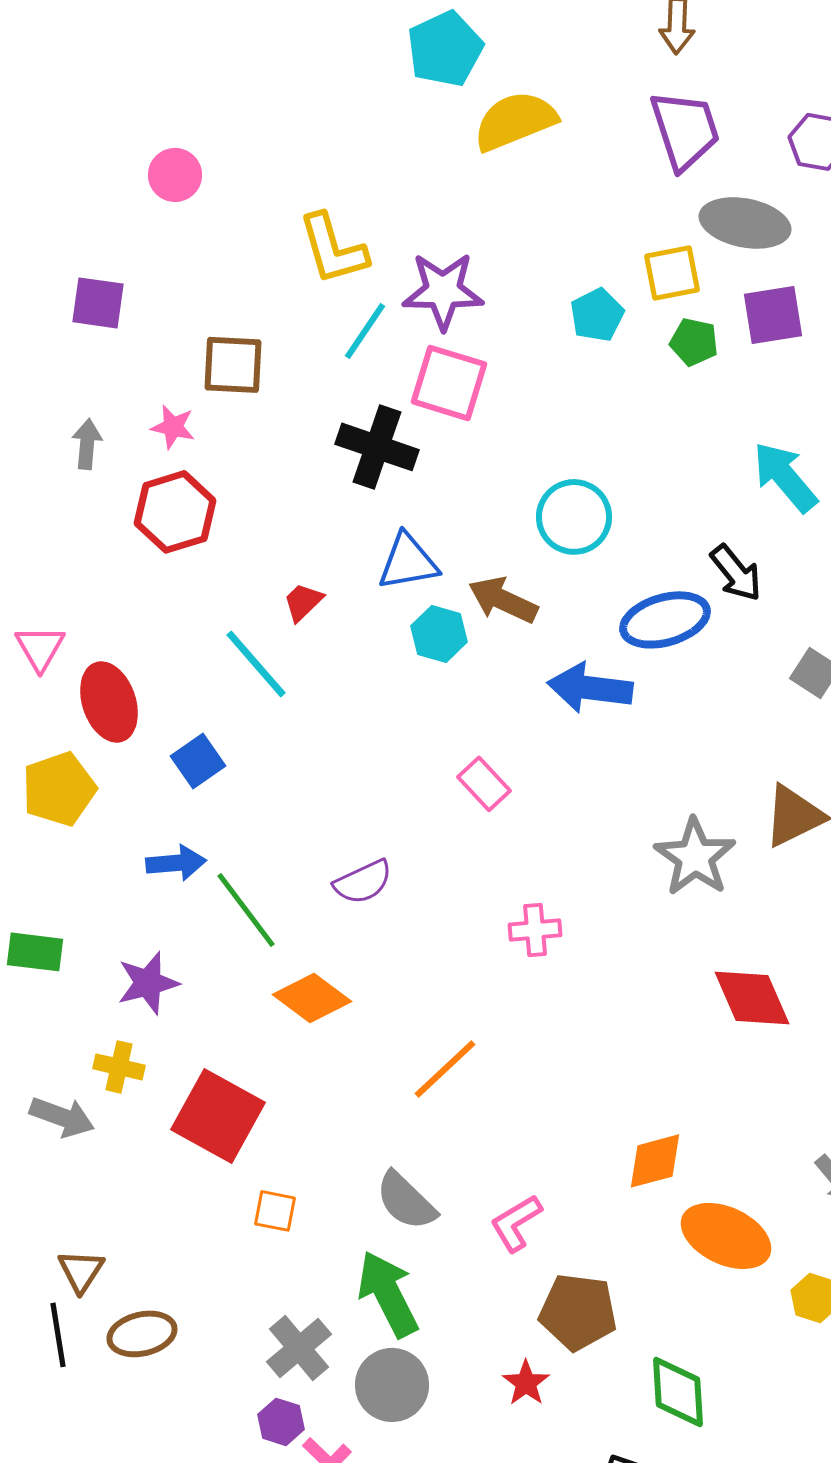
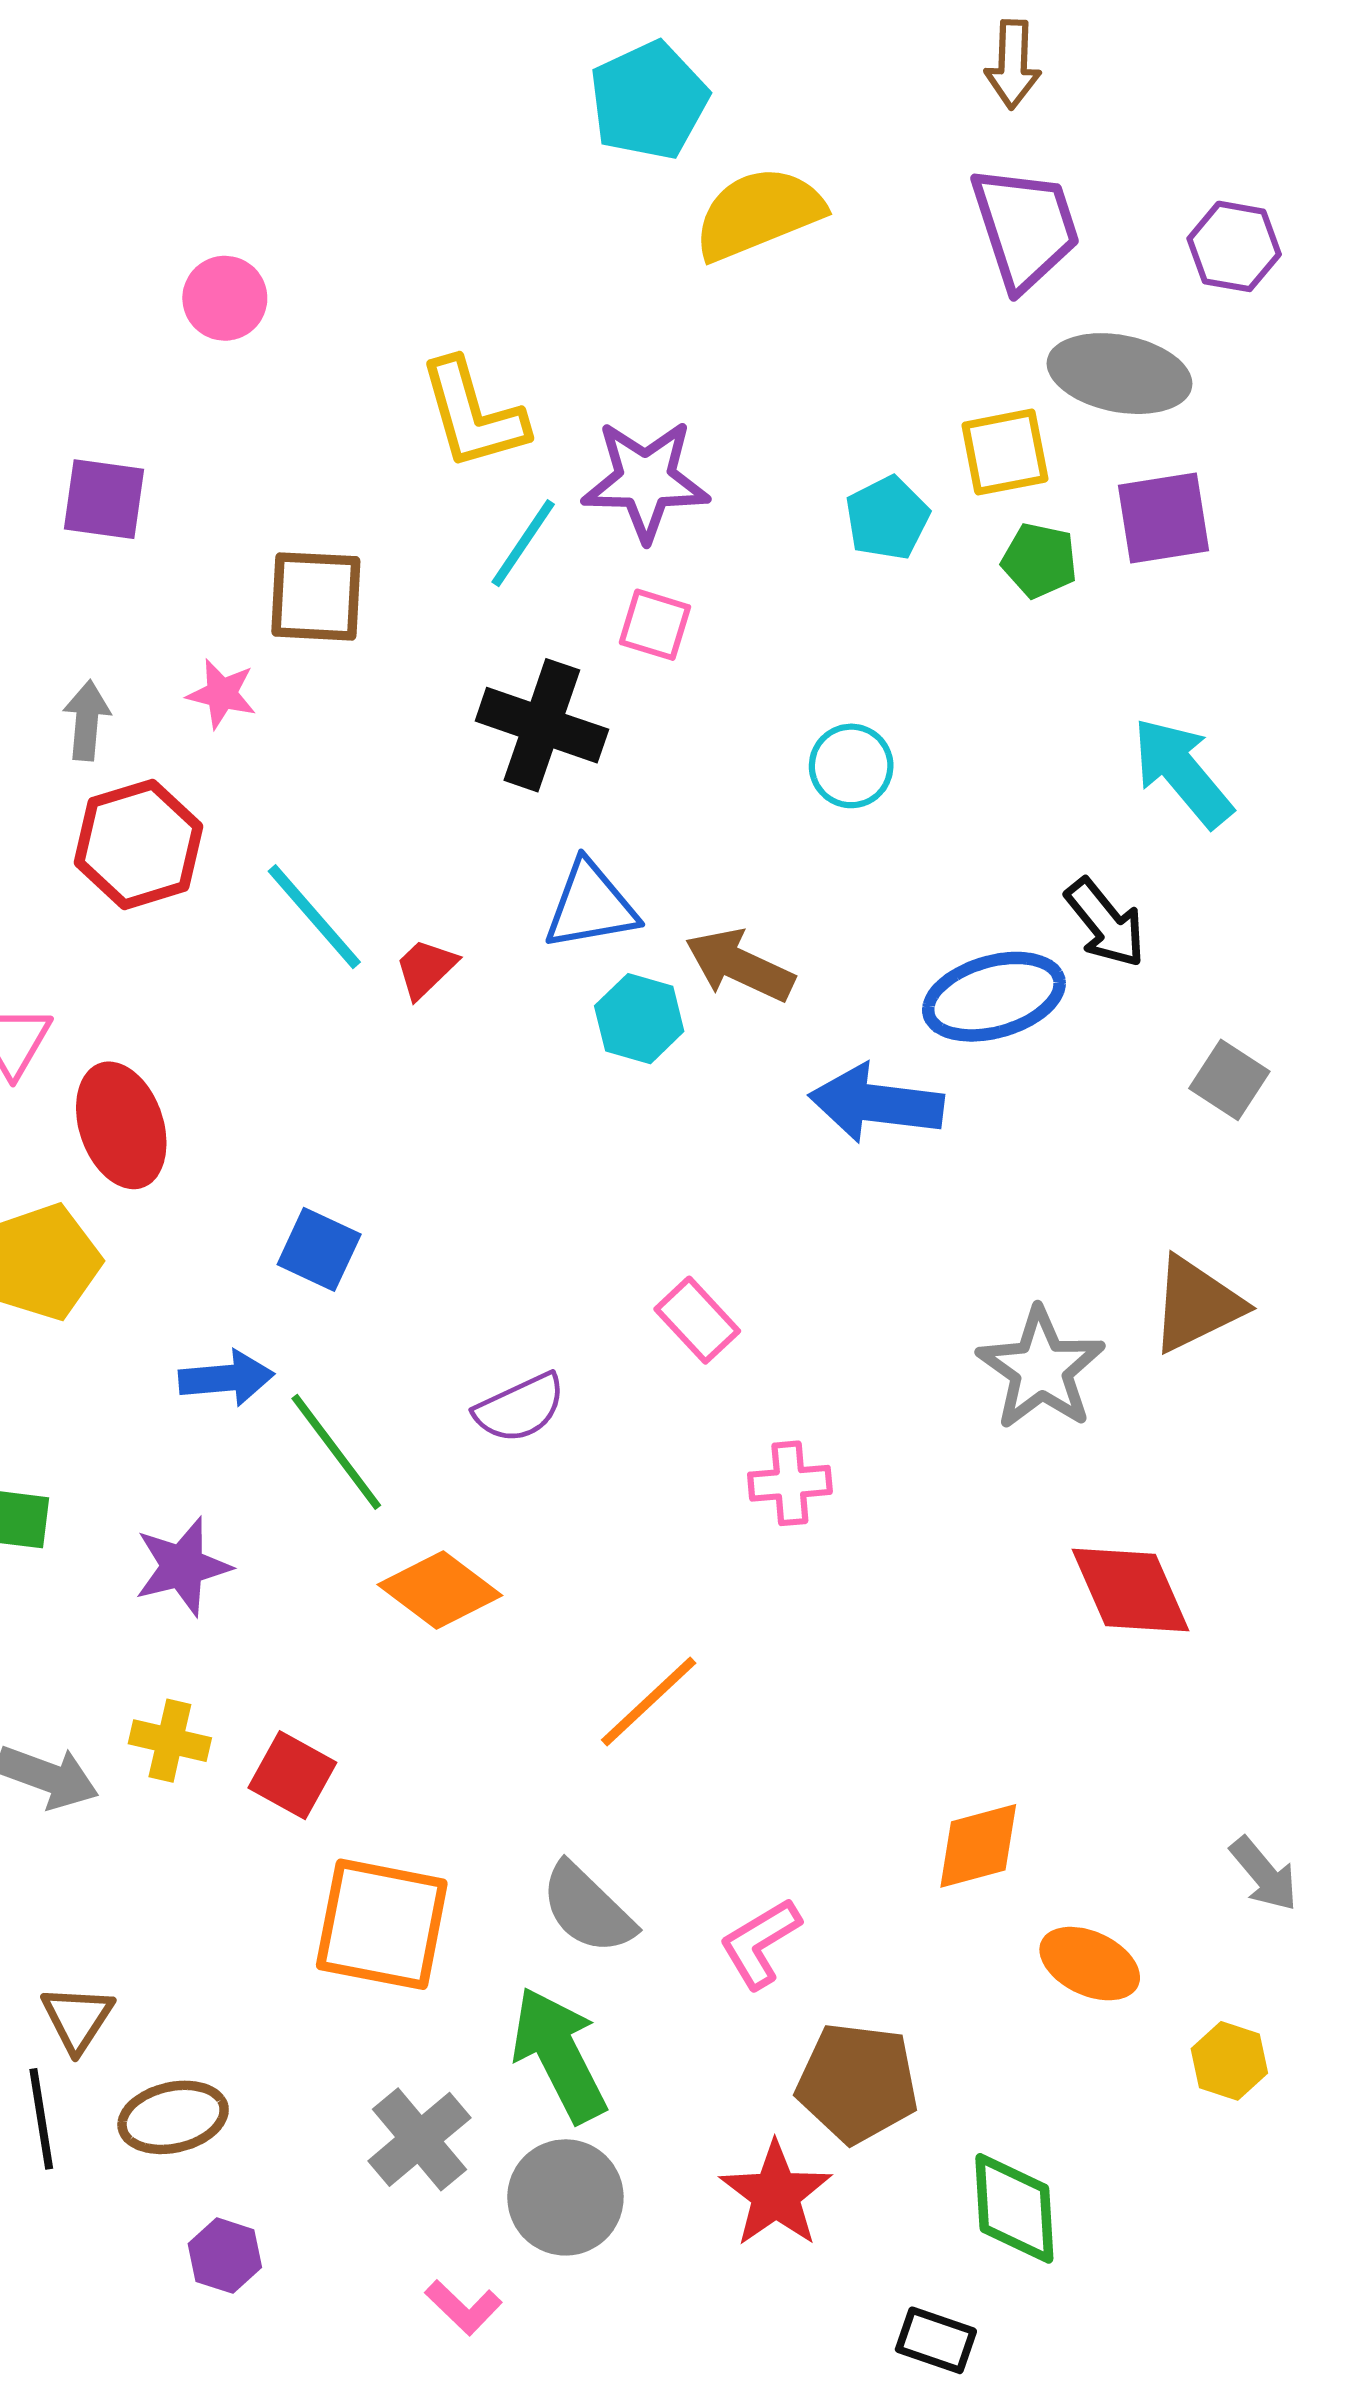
pink square: (449, 383) -> (655, 625), size x0.6
red hexagon: (175, 512) -> (139, 844), moved
cyan circle: (574, 517) -> (851, 766), moved, size x0.7
cyan line: (256, 664) -> (314, 917), moved
blue square: (198, 761) -> (319, 1249), moved, turned -30
pink rectangle: (484, 784) -> (697, 1320), moved
yellow cross: (119, 1067) -> (170, 1741), moved
red square: (218, 1116) -> (292, 1775), size x0.6
orange square: (275, 1211) -> (382, 1924), size x2.0
orange ellipse: (726, 1236) -> (1090, 1964), size x0.7
red star: (526, 1383) -> (776, 2194), size x1.5
purple hexagon: (281, 1422) -> (225, 2256), moved

